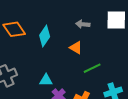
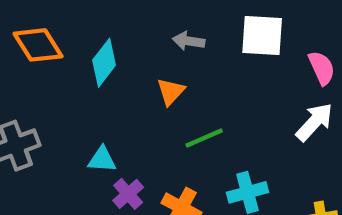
orange triangle: (76, 48) -> (171, 92), turned 40

